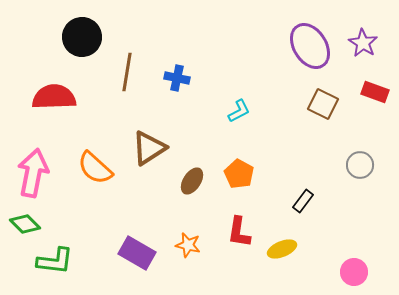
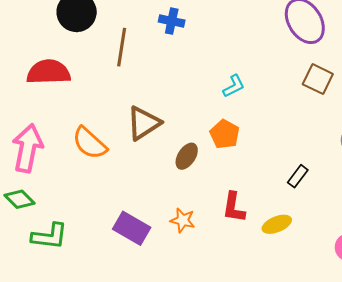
blue cross: (177, 78) -> (172, 21), moved
orange pentagon: (239, 174) -> (225, 134), moved

